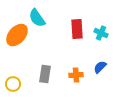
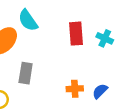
blue semicircle: (100, 67) -> (100, 91), moved
gray rectangle: (45, 74) -> (26, 73), moved

